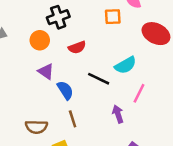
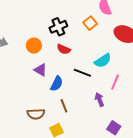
black cross: (58, 17) -> (58, 27), moved
orange square: (113, 17) -> (90, 23), turned -32
red semicircle: (77, 47) -> (64, 49), turned 48
blue semicircle: (65, 90) -> (57, 84), turned 63

